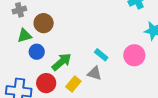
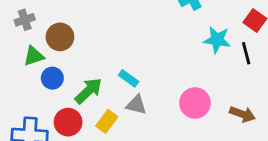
cyan rectangle: (101, 55) -> (129, 78), moved
pink circle: (134, 55) -> (195, 103), moved

